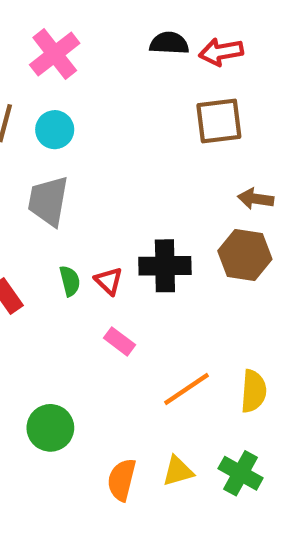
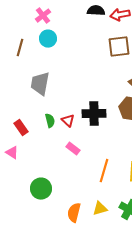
pink cross: (55, 54) -> (43, 16), size x0.7
cyan circle: (55, 130) -> (48, 39), moved
orange line: (187, 389) -> (104, 171), turned -40

